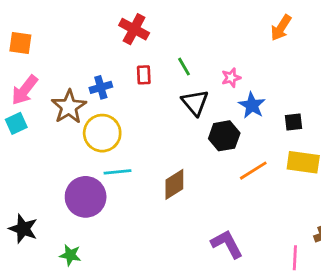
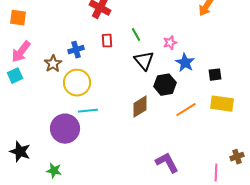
brown star: (69, 107) -> (53, 64), size x0.7
brown diamond: (174, 184) -> (140, 107), moved

